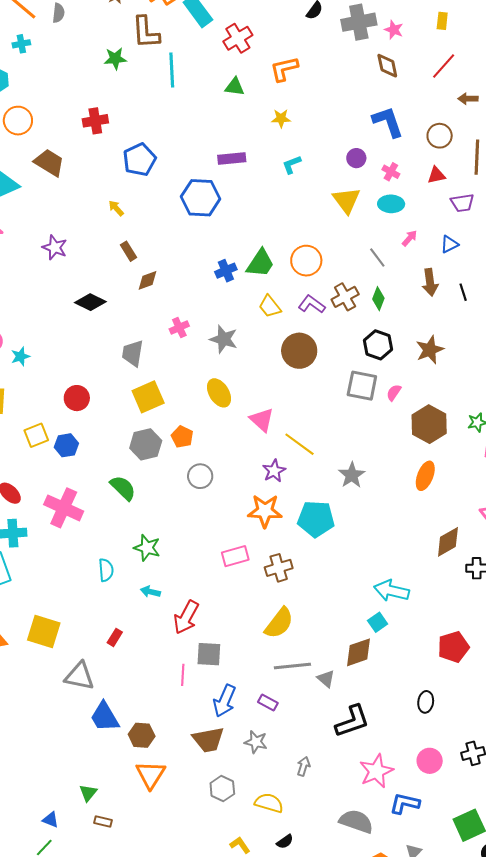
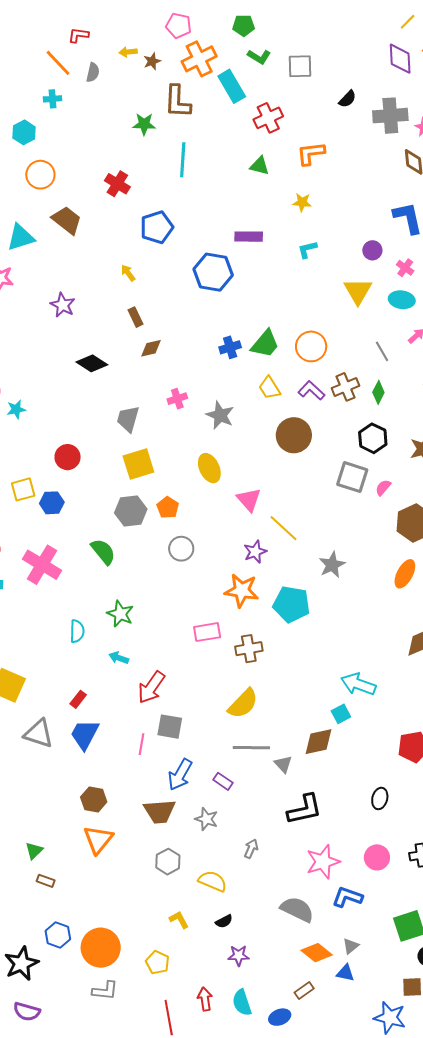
cyan line: (172, 70) -> (183, 160), moved
red cross: (95, 121) -> (117, 184), turned 35
blue trapezoid: (105, 717) -> (85, 734), moved, turned 52

